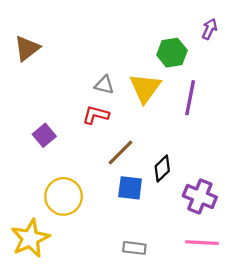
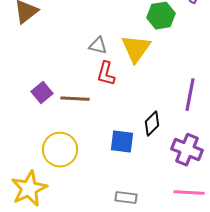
purple line: (190, 98) -> (190, 95), moved
red L-shape: (96, 115) -> (106, 74), moved, turned -90
brown line: (120, 152) -> (75, 99), moved, turned 48

